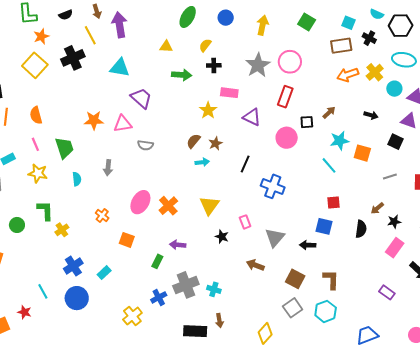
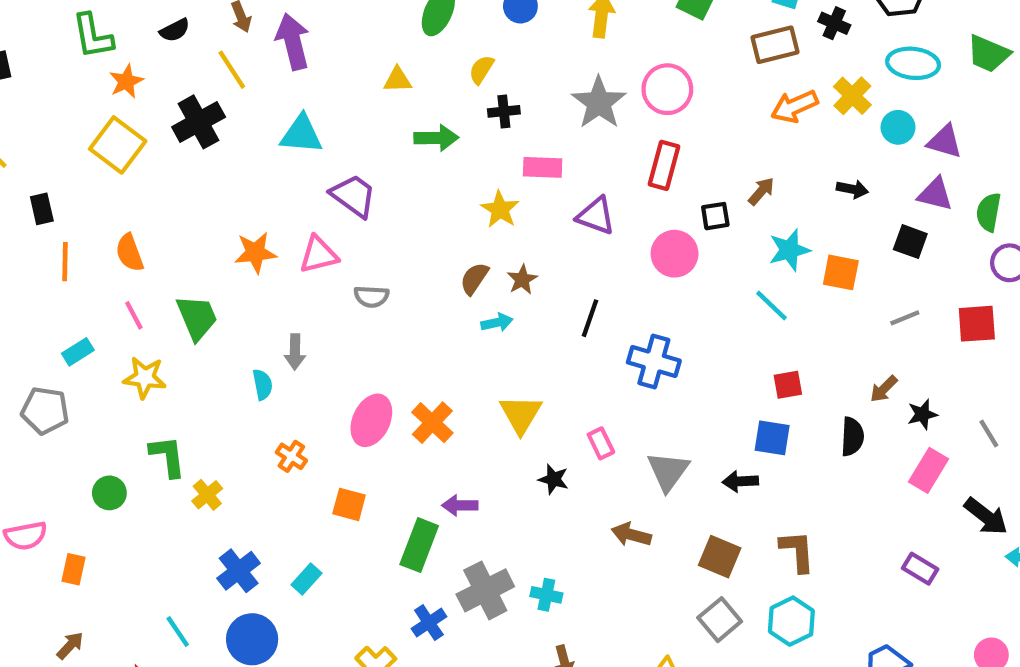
cyan semicircle: (77, 179) -> (262, 385), moved
green rectangle: (157, 261) -> (419, 545), size x1.6

